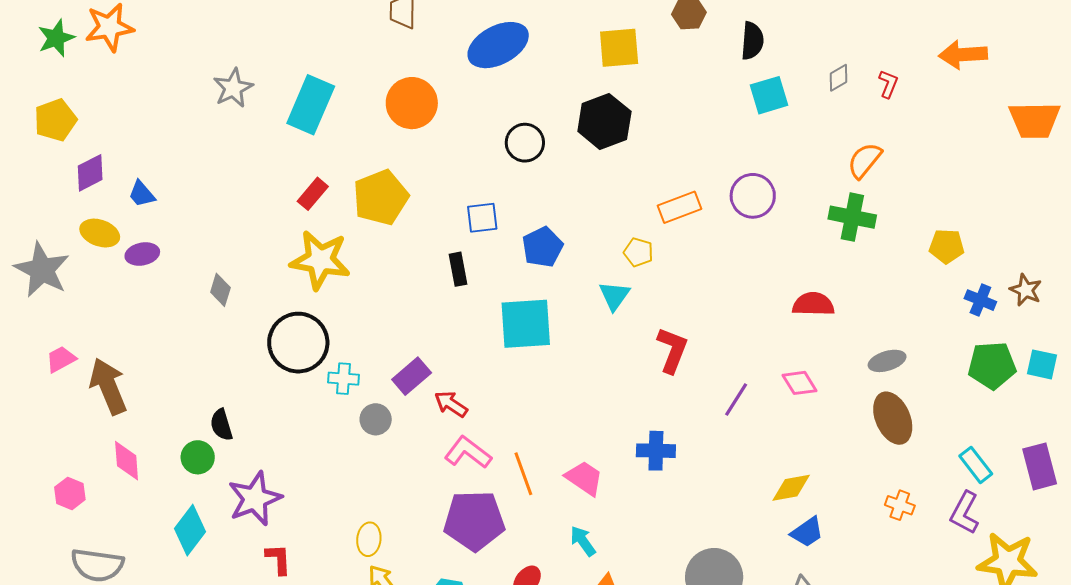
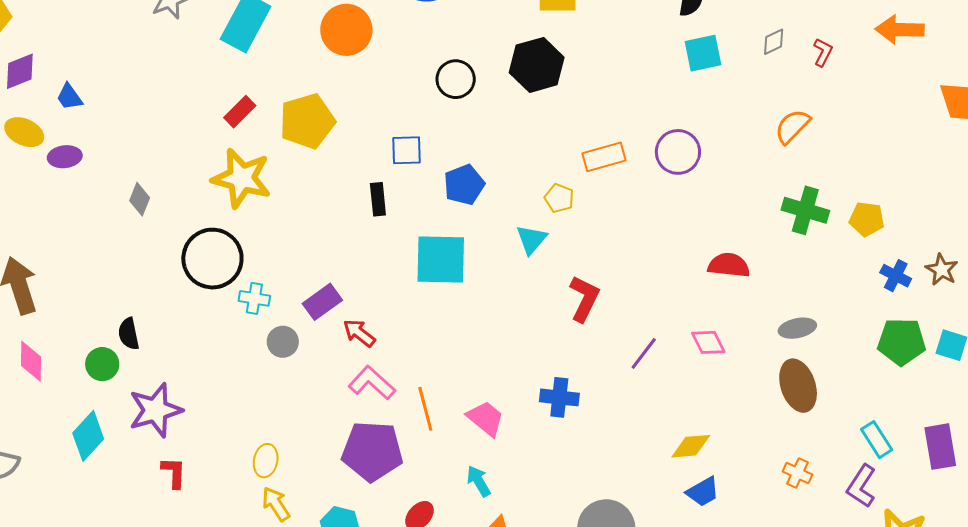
green cross: (852, 217) -> (805, 210), moved

